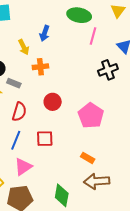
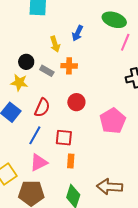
gray rectangle: (14, 83) -> (47, 71), moved
orange rectangle: (88, 158) -> (71, 161), moved, turned 56

